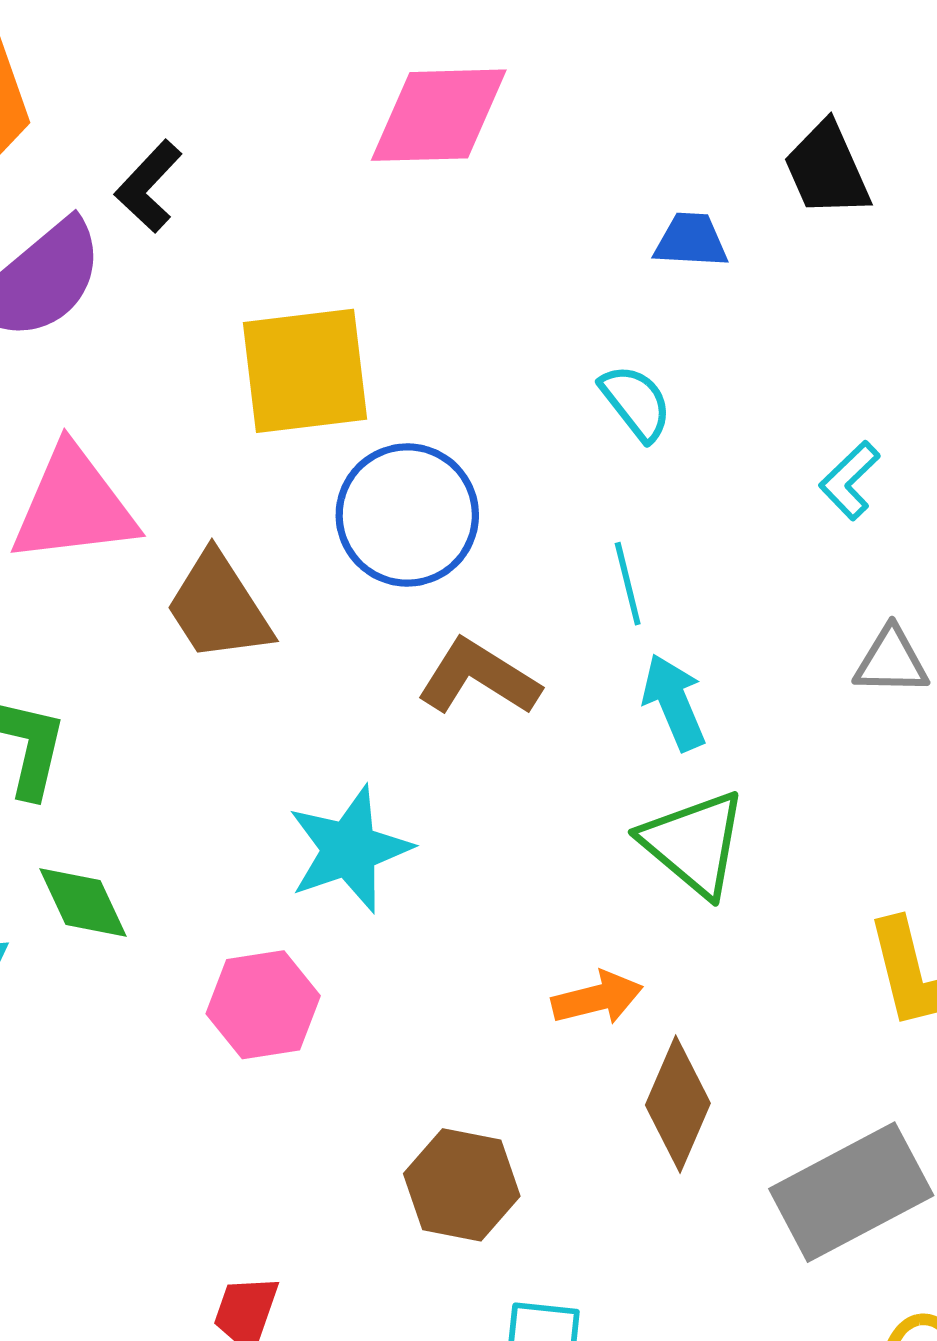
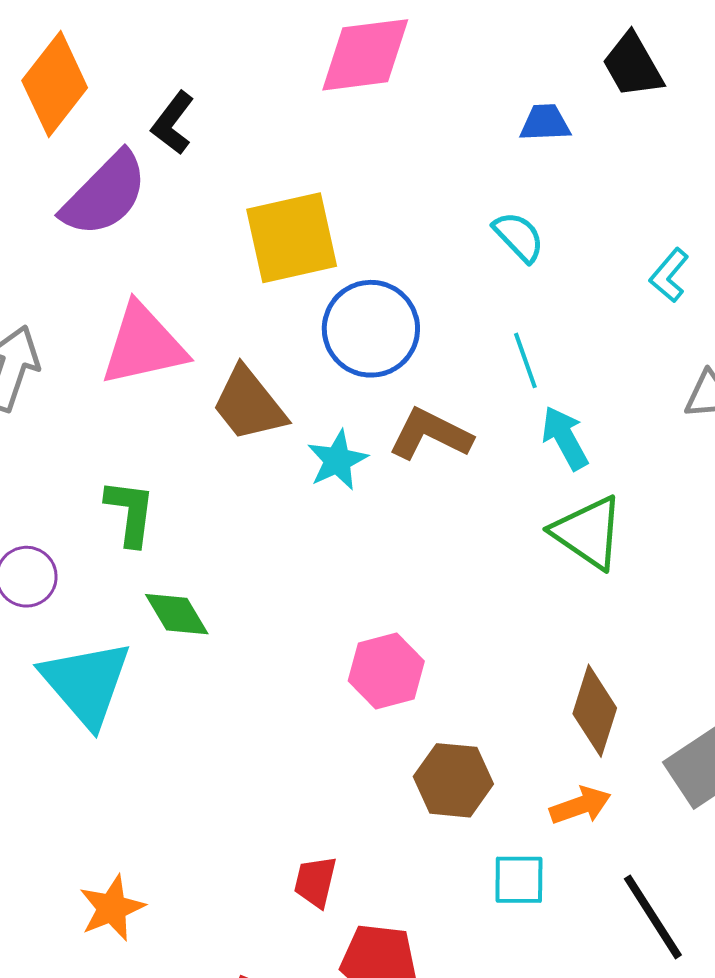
cyan star: (349, 849) -> (337, 460), moved, size x0.7
orange arrow: (597, 998) -> (580, 805), moved
pink hexagon: (263, 1005) -> (386, 671), moved

